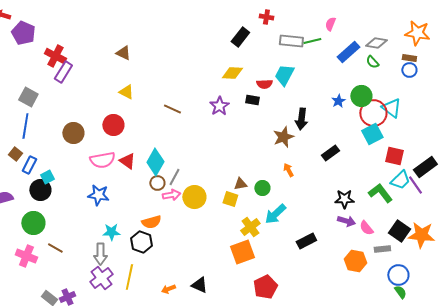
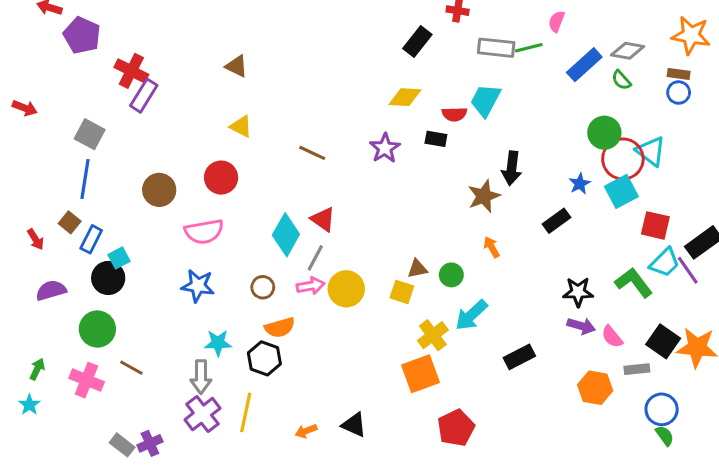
blue star: (338, 101) -> (580, 184), moved
red triangle: (127, 161) -> (323, 219), moved
brown circle: (157, 183) -> (263, 287), moved

